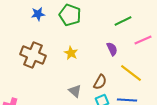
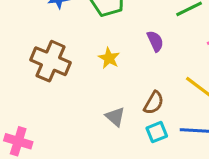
purple semicircle: (112, 49) -> (155, 41), moved

